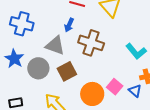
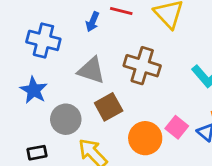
blue arrow: (69, 25) -> (93, 22), moved
gray circle: (38, 68) -> (66, 119), moved

